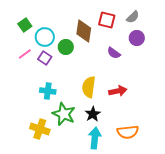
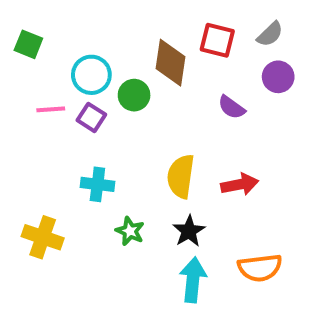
green square: (25, 25) -> (28, 44), moved, turned -32
pink line: (25, 54) -> (51, 109), turned 32
green star: (64, 114) -> (130, 231), size x0.6
yellow cross: (40, 129) -> (43, 237), moved

